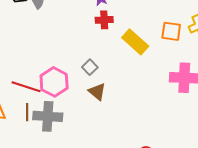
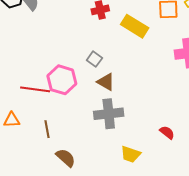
brown line: (27, 112) -> (47, 129), moved
gray cross: (48, 116) -> (109, 114), moved

